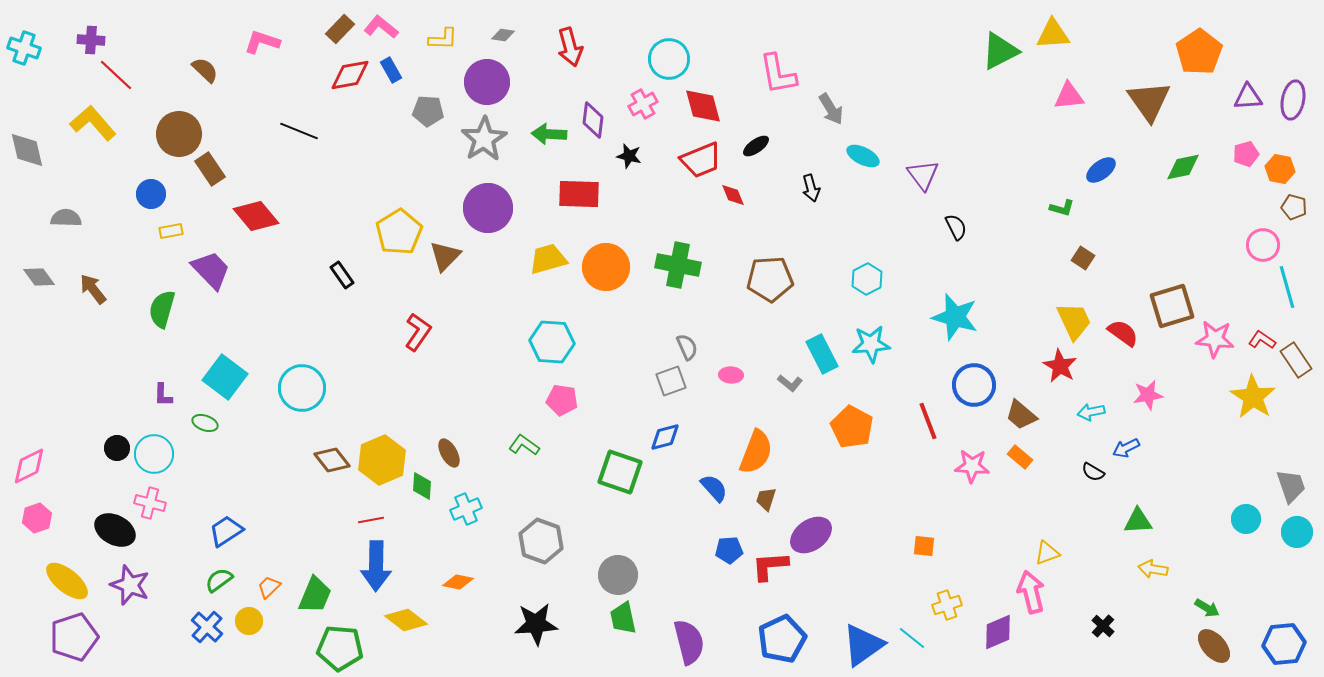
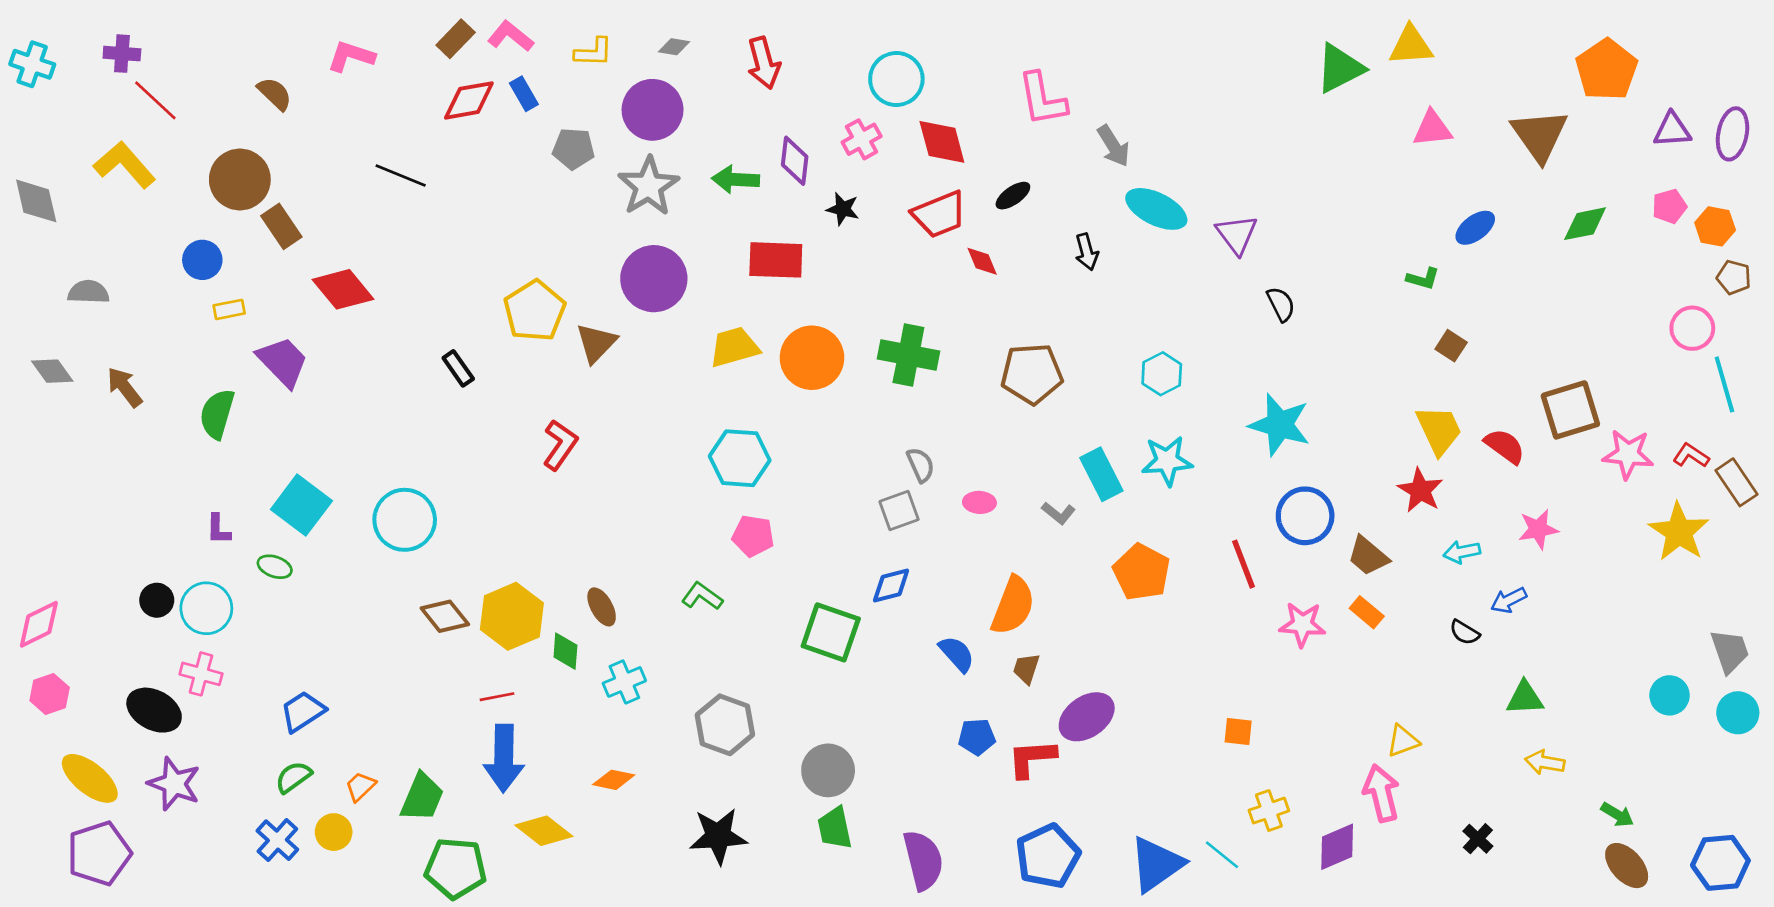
cyan ellipse: (863, 156) -> (1156, 209), size x1.4

